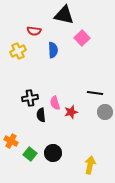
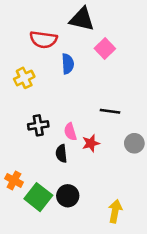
red semicircle: (34, 31) -> (43, 40), size x1.5
yellow cross: (18, 51) -> (24, 78), moved
black line: (95, 93) -> (110, 111), moved
black semicircle: (41, 115) -> (61, 154), moved
green square: (30, 154) -> (38, 197), size x1.5

